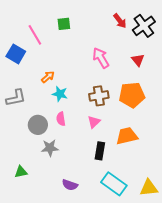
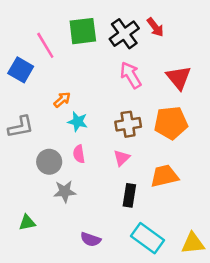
green square: (64, 24) -> (83, 31), size x1.6
black cross: (144, 26) -> (124, 34), moved
red triangle: (138, 60) -> (179, 78), size x1.5

